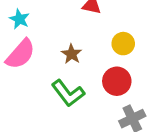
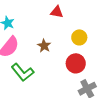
green L-shape: (68, 93) -> (23, 72), moved

